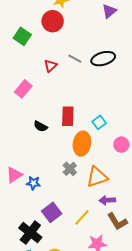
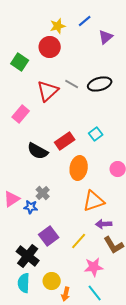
red triangle: (51, 66) -> (48, 91), size x1.6
red rectangle: (68, 116) -> (65, 141), turned 54
cyan square: (99, 122) -> (96, 134), moved
black semicircle: (40, 126) -> (38, 151), size x1.5
gray cross: (70, 169) -> (43, 193), moved

